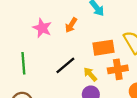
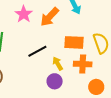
orange arrow: (71, 25) -> (50, 17), size x1.5

